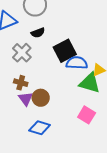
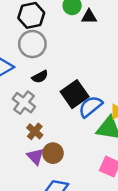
blue semicircle: (77, 63) -> (90, 107), turned -35
brown cross: (21, 83) -> (35, 131), moved, turned 32

